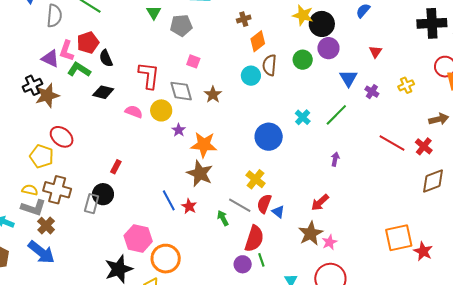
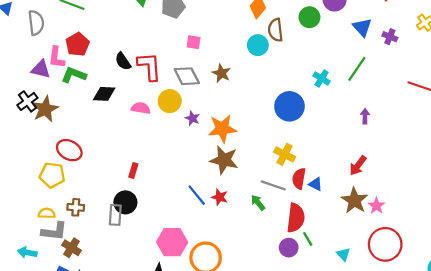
black semicircle: (106, 58) -> (123, 61), moved
brown cross: (57, 190) -> (76, 207), size x0.6

